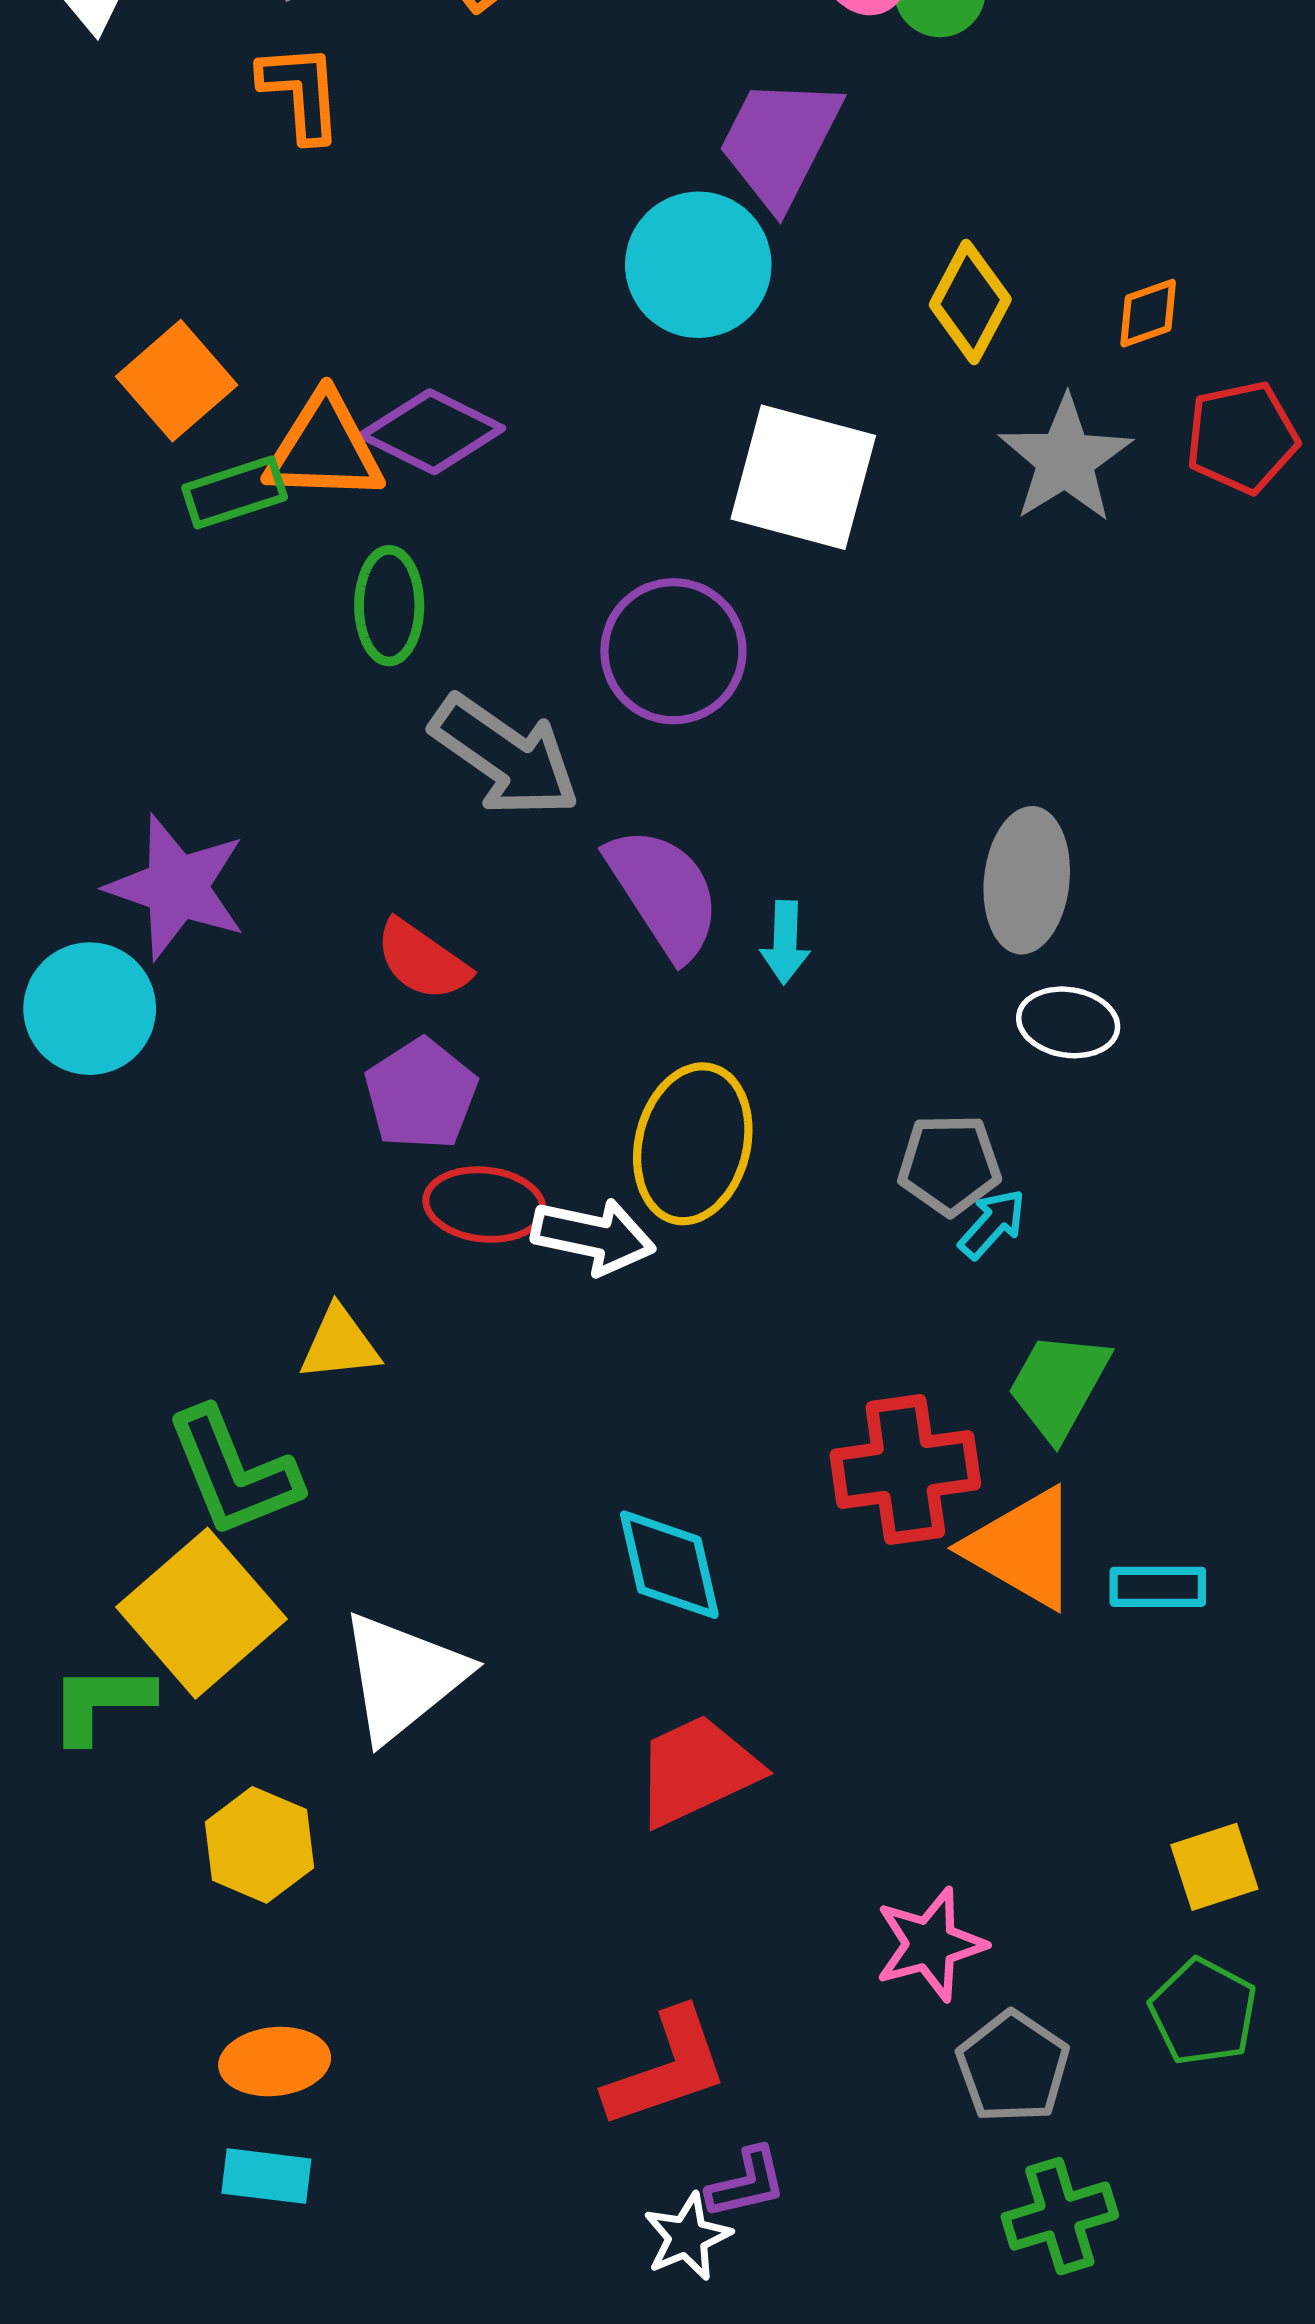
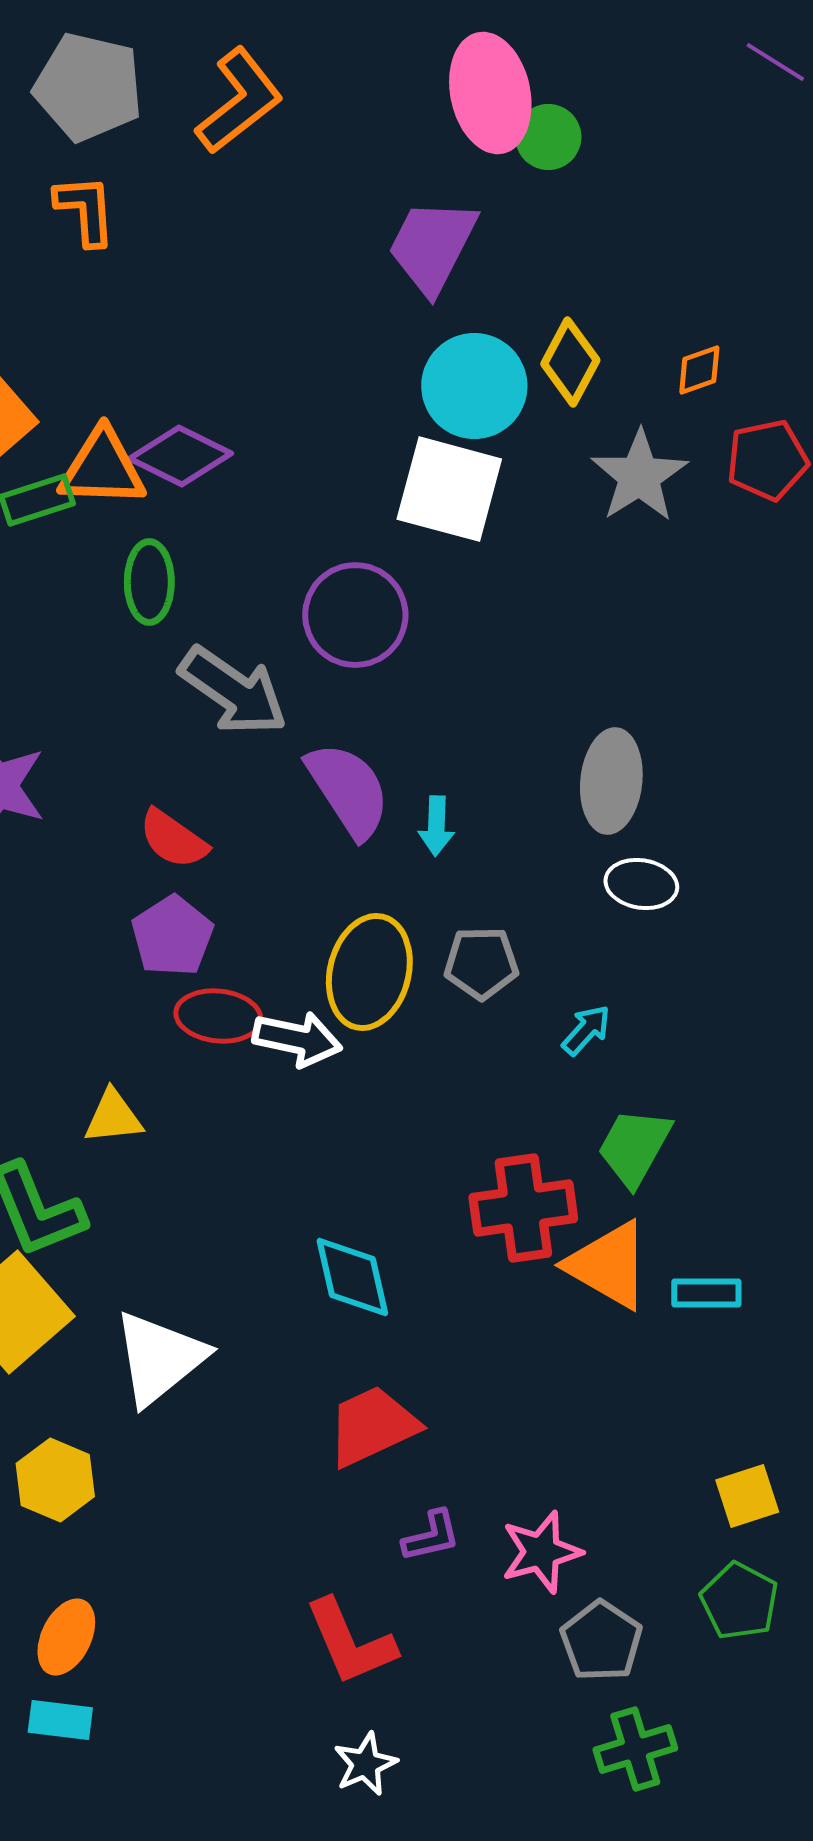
cyan circle: (698, 265) -> (474, 386), moved
gray pentagon: (949, 1165) -> (481, 963), moved
orange ellipse: (275, 2062) -> (66, 1637), turned -58
red L-shape: (667, 2068) -> (350, 1642), turned 86
purple L-shape: (747, 2183) -> (431, 1536), moved

